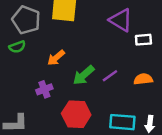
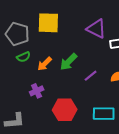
green semicircle: (17, 47) -> (23, 57), moved
green arrow: (84, 75) -> (69, 62), moved

